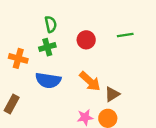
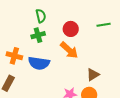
orange cross: (18, 58) -> (14, 56), moved
orange arrow: (90, 81) -> (69, 50), moved

